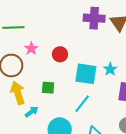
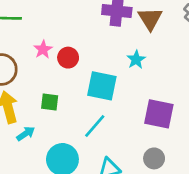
pink star: (31, 49) -> (43, 49), moved
cyan star: (110, 69) -> (136, 60), moved

